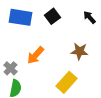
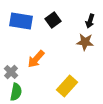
black arrow: (89, 17) -> (90, 21), turned -120
brown star: (79, 51) -> (85, 42), moved

